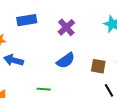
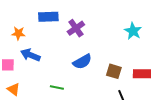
purple cross: (66, 27) -> (76, 28), moved

